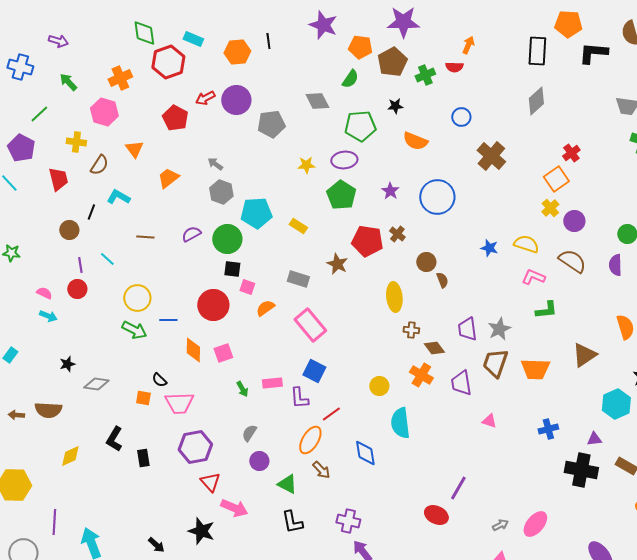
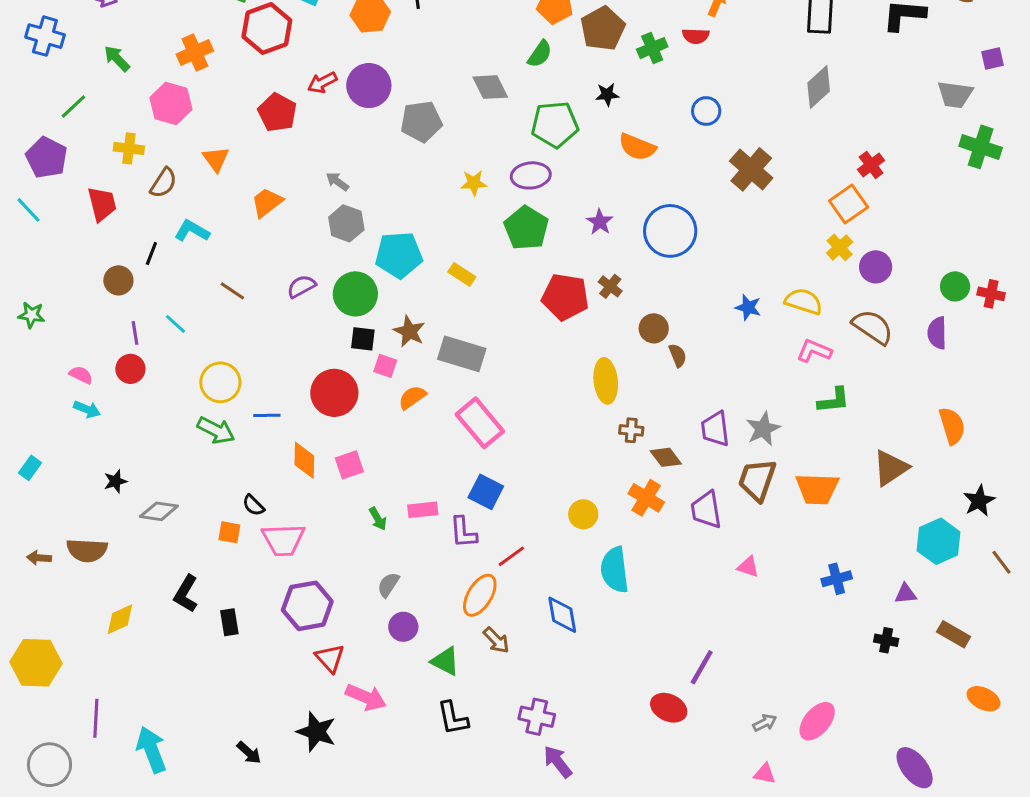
brown line: (145, 237) -> (232, 291), turned 30
brown star: (337, 264) -> (409, 331), moved
gray rectangle: (298, 279) -> (462, 354), size x1.4
black cross: (581, 470) -> (886, 640), size x0.5

